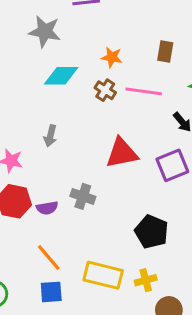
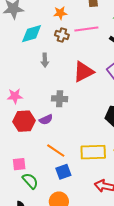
gray arrow: (50, 136) -> (45, 60), moved
gray cross: (83, 196) -> (60, 99), moved

